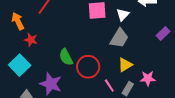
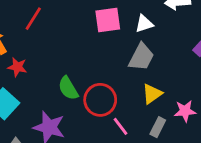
white triangle: (123, 15) -> (144, 24), turned 32
pink line: (109, 86) -> (120, 126), moved

